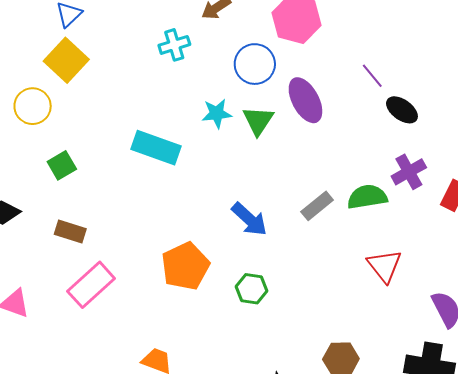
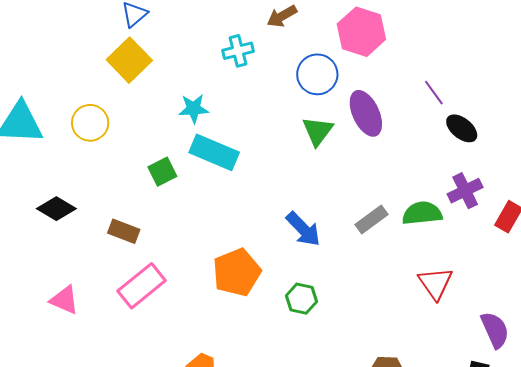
yellow circle: (33, 106) -> (90, 123), moved
cyan star: (217, 113) -> (194, 109), moved
green square: (62, 165) -> (162, 172), moved

